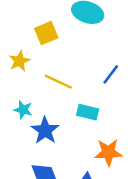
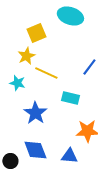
yellow star: (19, 61) -> (26, 56), moved
cyan star: (23, 110) -> (17, 83), moved

